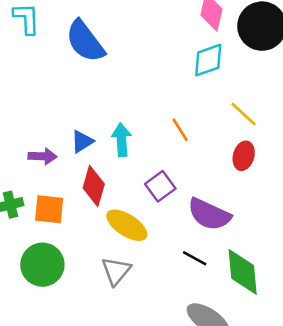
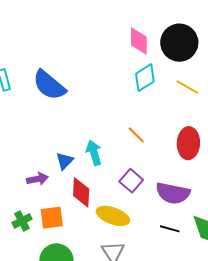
yellow line: (244, 114) -> (187, 87), moved
red ellipse: (244, 156) -> (188, 143), size x1.4

